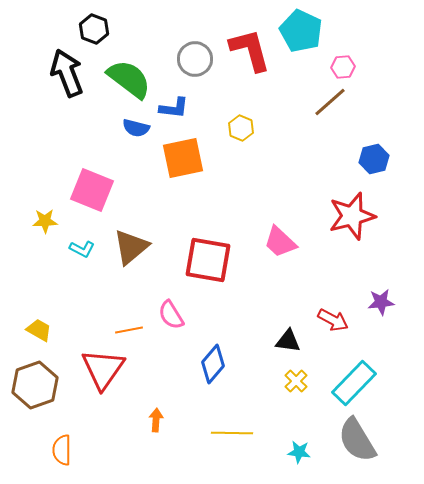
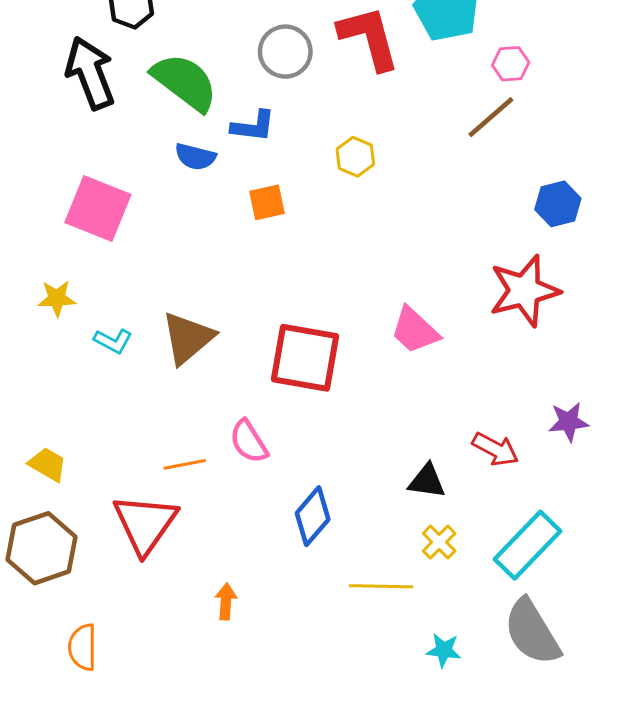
orange square: (183, 158) -> (267, 202), size x0.6
pink square: (92, 190) -> (98, 208), moved
yellow line: (232, 433) -> (381, 586), moved

